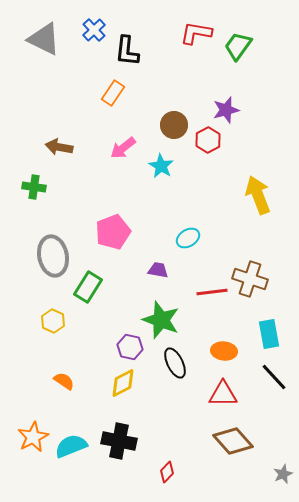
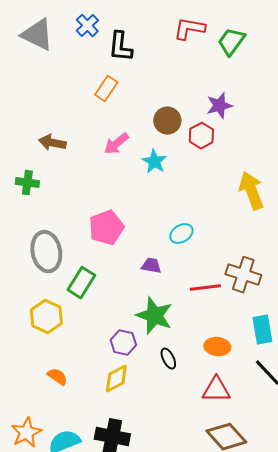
yellow hexagon: (53, 321) -> (46, 317), size x1.4
black ellipse: (175, 363) -> (168, 359), size x0.7

